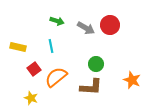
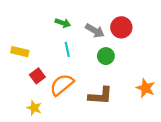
cyan line: (51, 46) -> (67, 49), moved
green circle: (96, 64) -> (106, 56), moved

